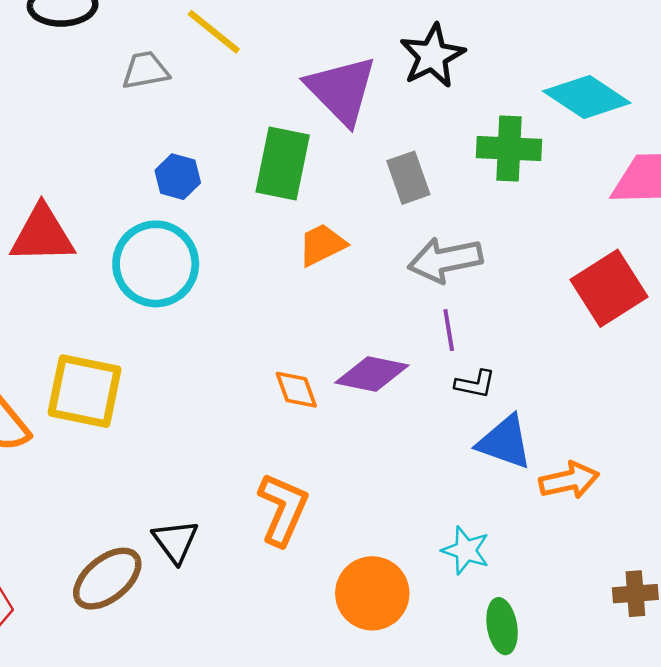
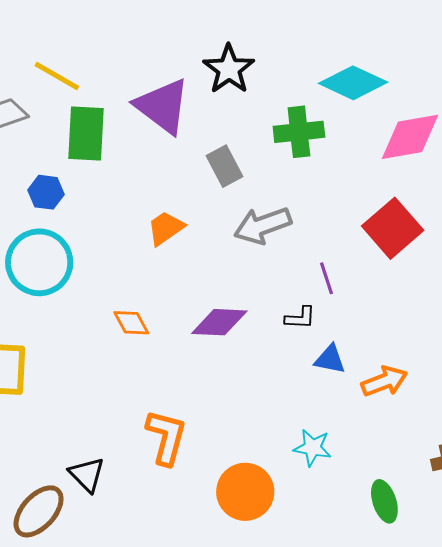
green rectangle: (283, 163) -> (86, 134), moved
purple line: (449, 330) -> (327, 278), moved
orange diamond: (296, 390) -> (131, 323), moved
blue triangle: (505, 442) -> (330, 359), size x0.7
green ellipse: (502, 626) -> (384, 501), moved

